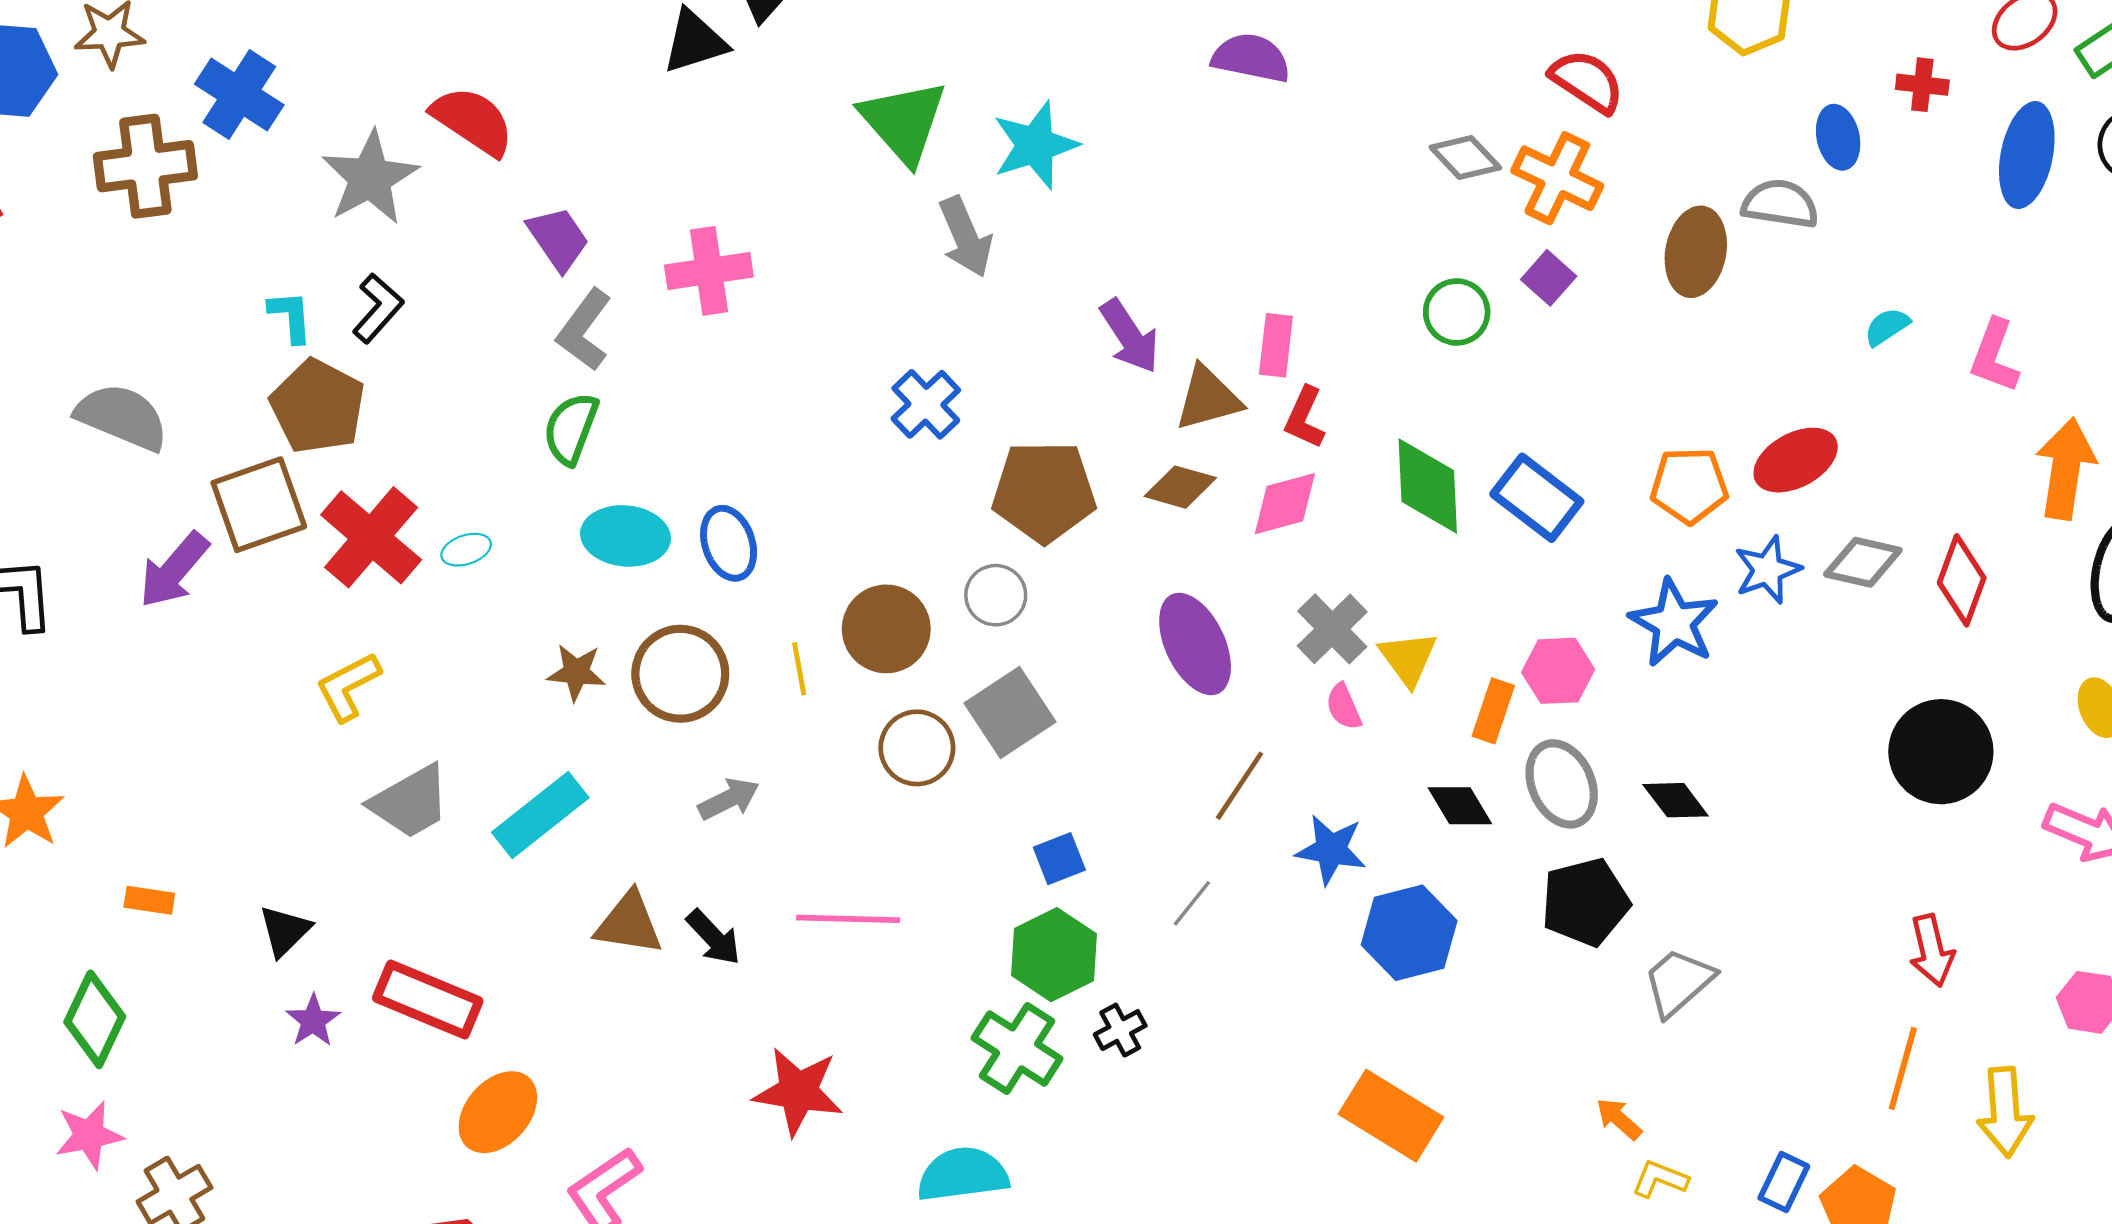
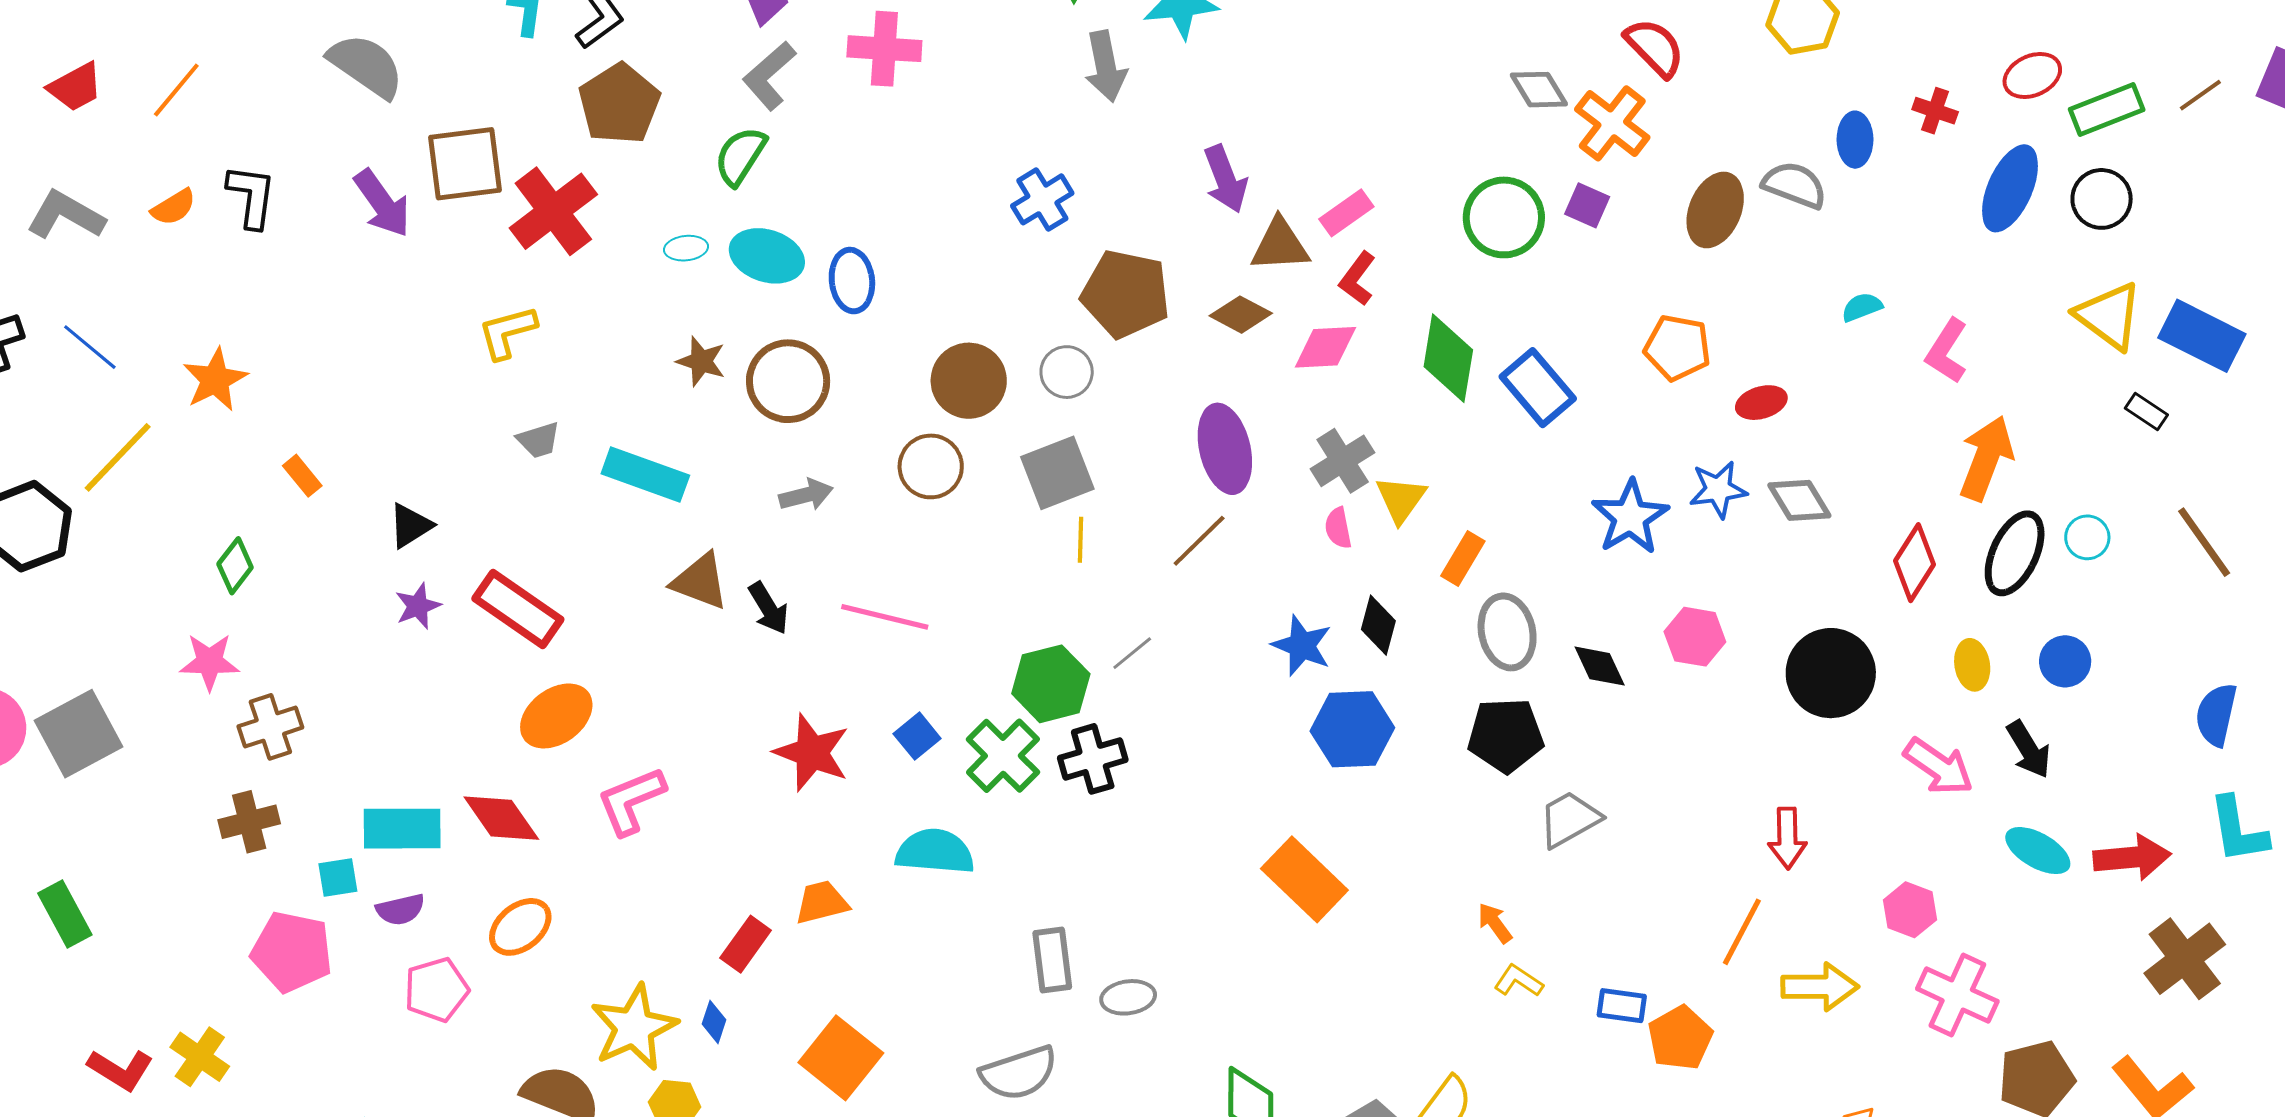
purple square: (1549, 278) -> (1587, 205), turned -30
green circle: (1457, 312) -> (1504, 217), size x1.4
pink rectangle: (1276, 345) -> (1346, 213), turned 36
brown pentagon: (318, 406) -> (619, 104), moved
red ellipse: (1796, 460) -> (1761, 403), size x0.7
orange pentagon: (1689, 486) -> (1677, 348), moved
cyan ellipse: (466, 550) -> (686, 248), moved
gray diamond: (1863, 562) -> (1799, 500), turned 34
purple arrow: (174, 570) -> (382, 203), turned -88
red diamond: (1962, 580) -> (1915, 563), moved
yellow line: (799, 669) -> (1080, 540), moved
pink hexagon: (1558, 671) -> (1695, 637), moved
brown circle: (917, 748) -> (931, 466), moved
brown line: (1240, 786) -> (1199, 541), moved
gray trapezoid: (410, 802) -> (539, 440), size x0.6
black diamond: (1460, 806) -> (1378, 625), moved, turned 34
cyan rectangle: (540, 815) -> (645, 475), turned 46
blue square: (1059, 859) -> (917, 736), moved, turned -30
orange rectangle: (149, 900) -> (302, 476), turned 30
gray line: (1192, 903) -> (1132, 653), moved
green diamond: (95, 1019) -> (235, 566), size x0.7
black cross: (1120, 1030) -> (1093, 759), size x1.5
yellow arrow: (2005, 1112) -> (1820, 987), turned -98
blue rectangle: (1784, 1182) -> (1622, 1006), turned 60

